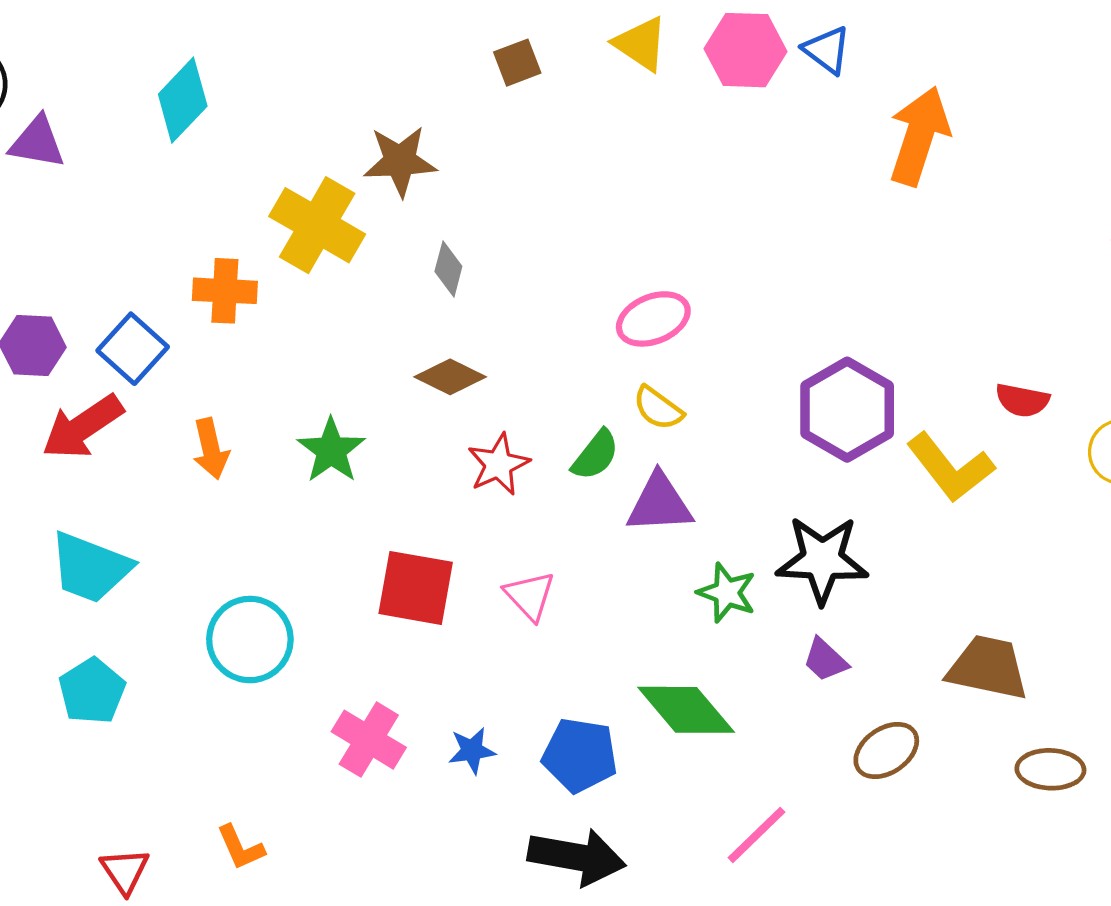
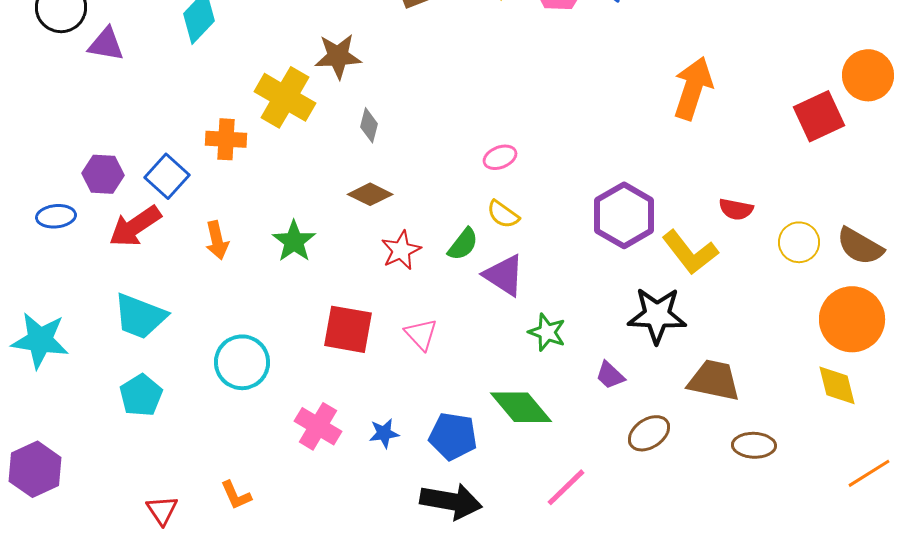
orange arrow: (919, 136) -> (693, 88), moved
pink ellipse: (653, 319) -> (500, 157), size x0.7
purple triangle: (660, 503) -> (504, 275), turned 36
black star: (822, 560) -> (657, 315), moved

